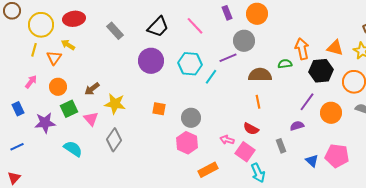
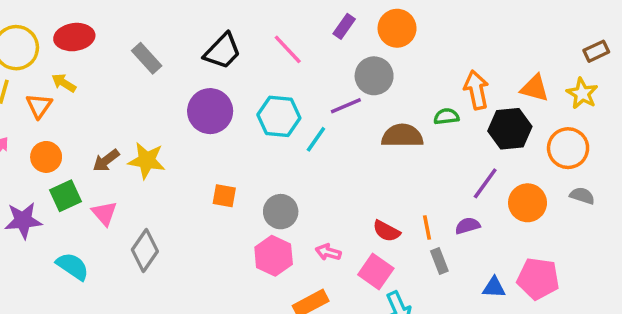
purple rectangle: (227, 13) -> (344, 26), turned 56
orange line: (258, 102) -> (427, 227), moved
yellow star: (115, 104) -> (147, 160), moved
pink arrow: (227, 140) -> (328, 252), moved
blue triangle: (312, 161) -> (494, 287), turned -40

